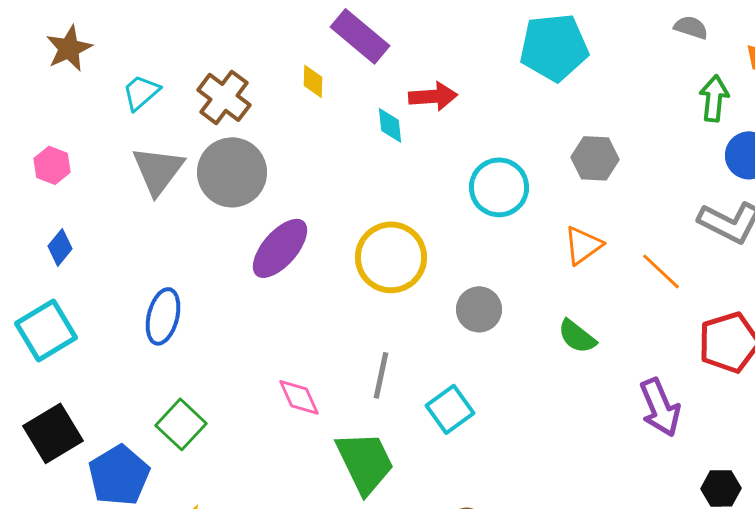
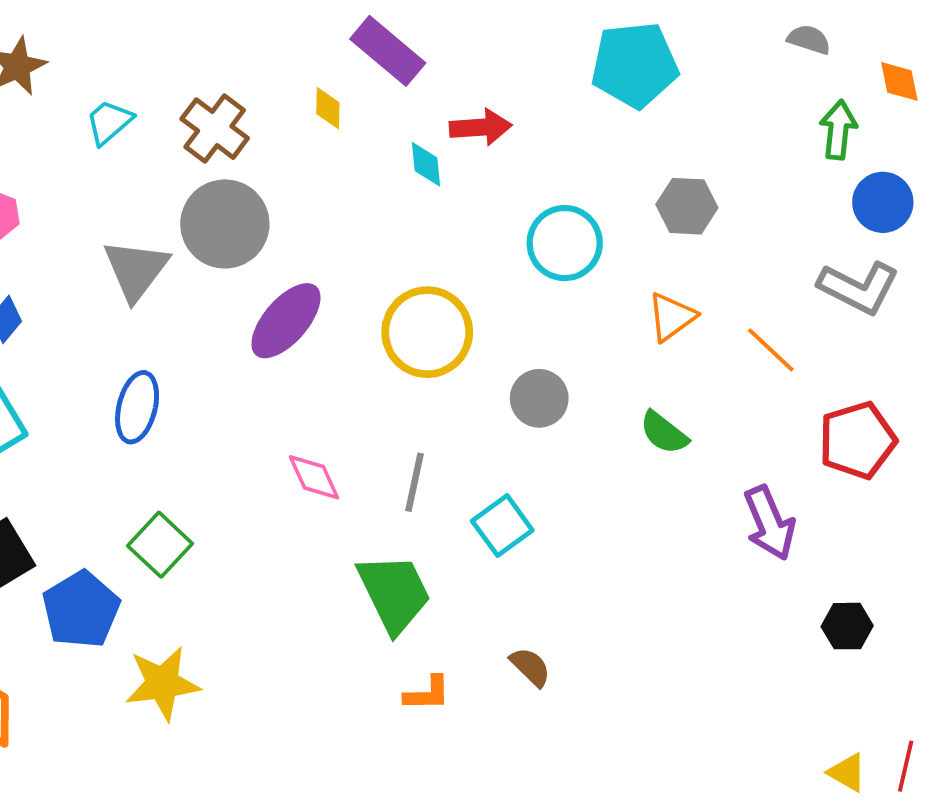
gray triangle: (158, 170) -> (136, 270), moved
pink diamond: (299, 397) -> (314, 477), moved

